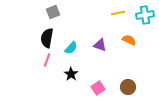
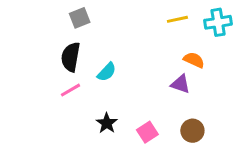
purple triangle: (100, 45) -> (180, 84), moved
pink line: (47, 60) -> (71, 90), turned 40
black star: (71, 74) -> (107, 123), moved

